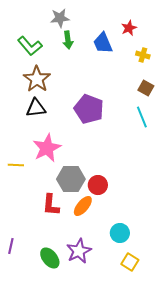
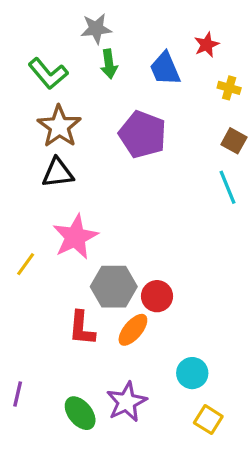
purple pentagon: (89, 109) -> (143, 134), moved
yellow line: (16, 165) -> (26, 264), turned -56

